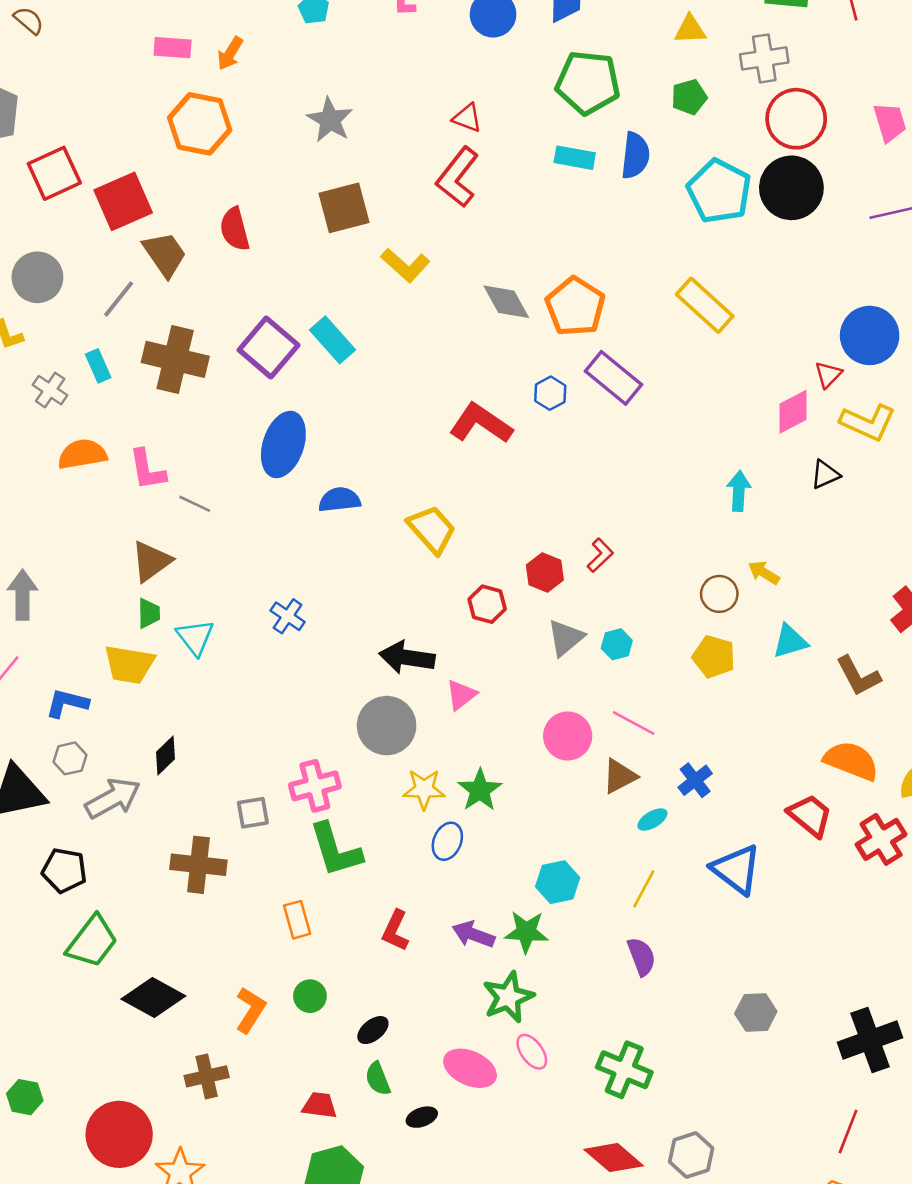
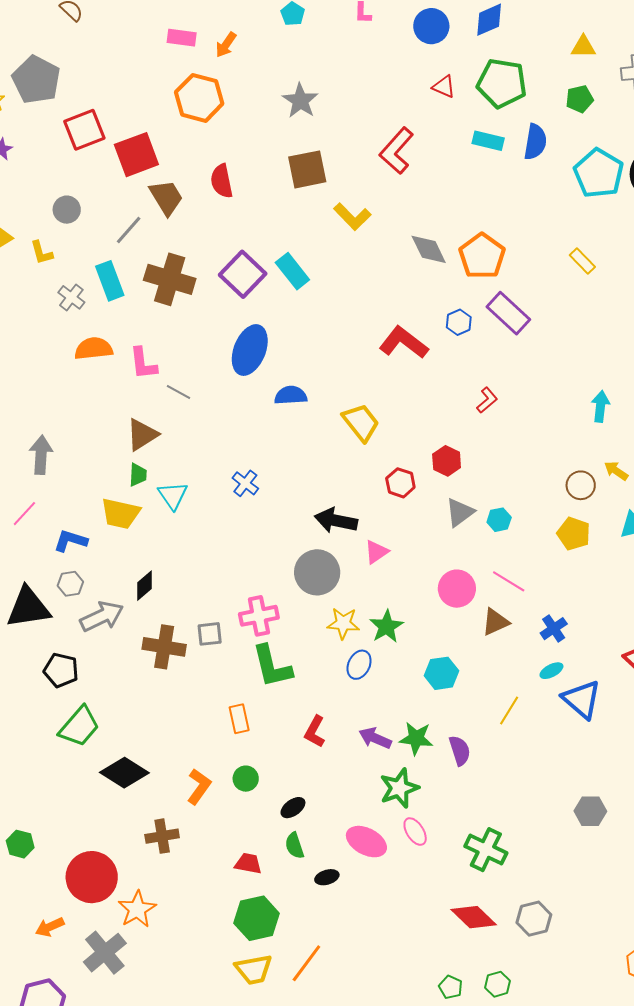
red triangle: (467, 118) -> (444, 87), moved
gray circle: (37, 277) -> (67, 210), size x0.7
yellow rectangle: (705, 305) -> (582, 261), size x0.6
cyan rectangle: (98, 366) -> (110, 281), size x1.5
red L-shape: (600, 555) -> (487, 400), moved
cyan ellipse: (652, 820) -> (551, 671), moved
brown cross: (198, 865) -> (164, 647), moved
cyan hexagon: (558, 882) -> (441, 673), moved
purple semicircle: (641, 957) -> (460, 751), moved

